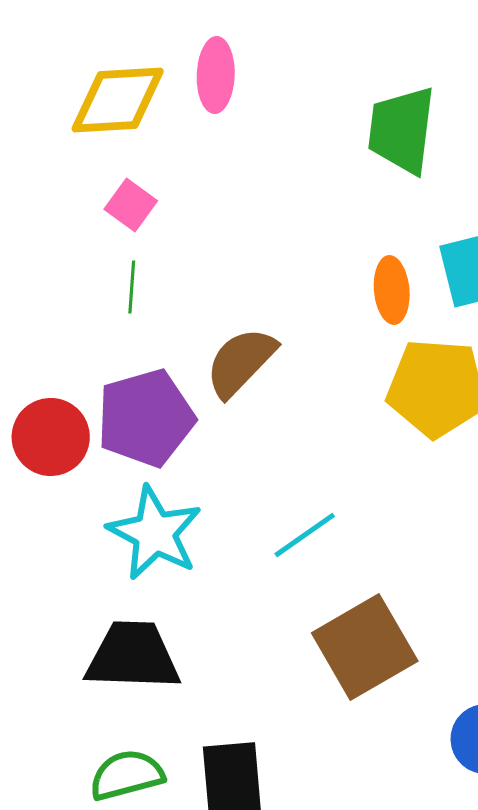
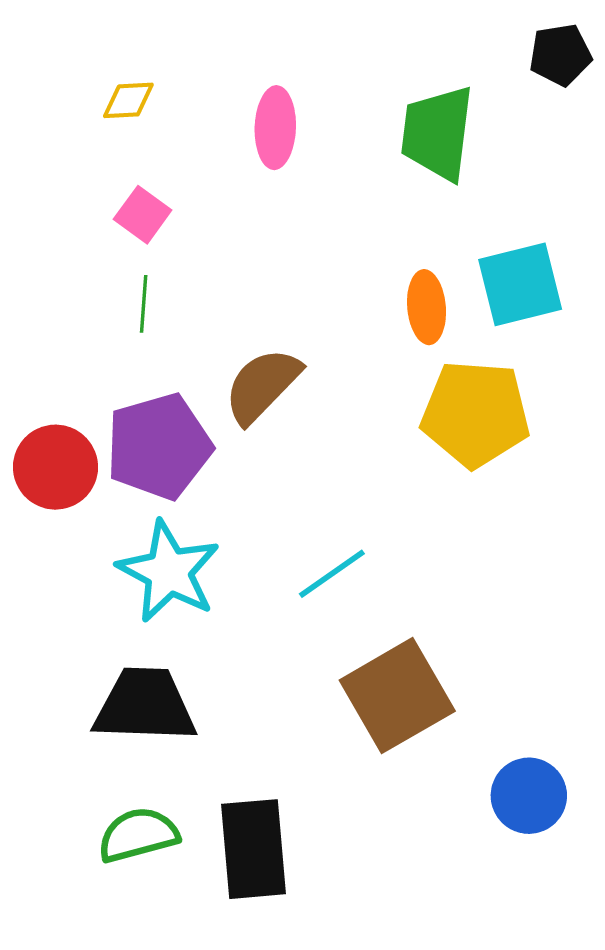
pink ellipse: (216, 75) -> (275, 128), moved
yellow diamond: (118, 100) -> (128, 100), size x0.5

